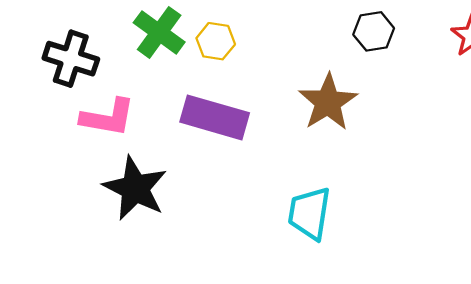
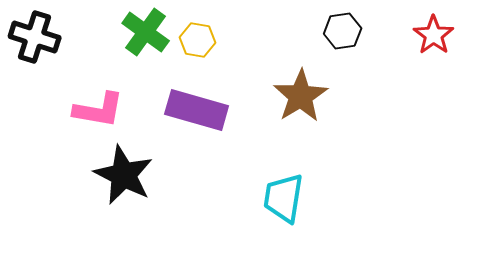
black cross: (71, 59) -> (35, 37), moved

